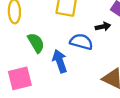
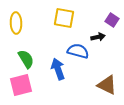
green semicircle: (36, 43) -> (26, 59), moved

